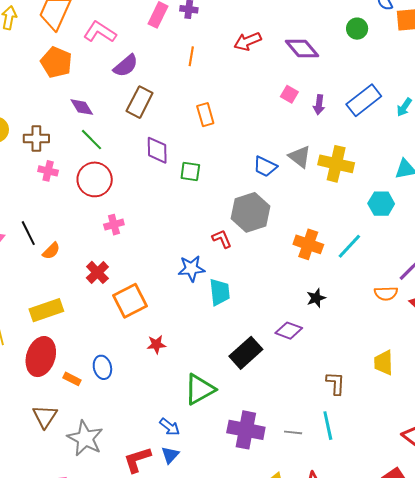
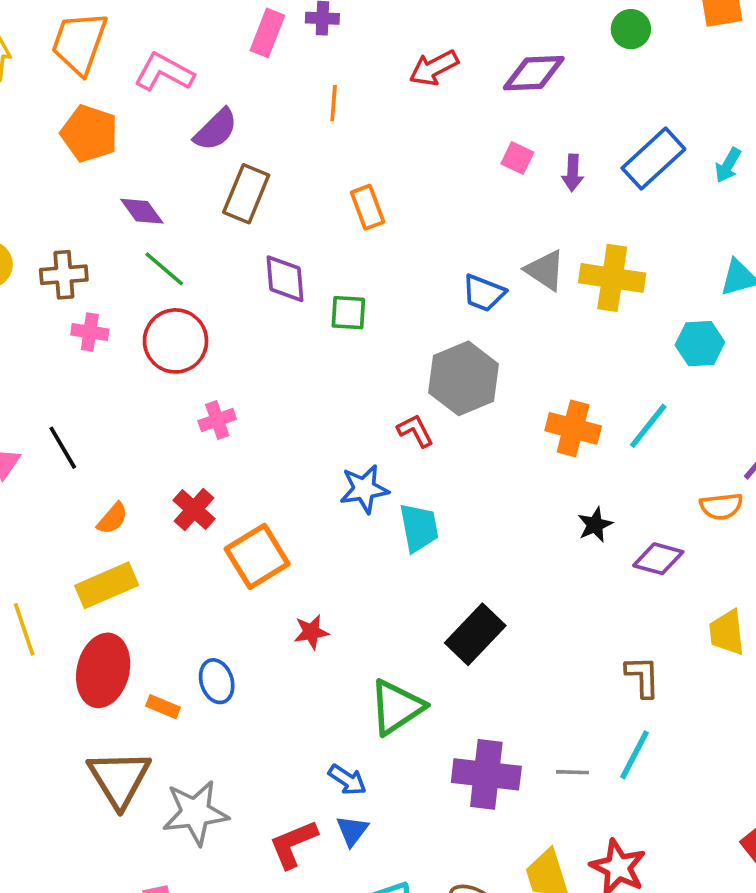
purple diamond: (302, 48) -> (534, 73), turned -48
orange semicircle: (51, 251) -> (112, 518), moved
purple diamond: (289, 331) -> (658, 559), moved
brown triangle: (45, 416) -> (119, 779), size x1.4
cyan line: (328, 426) -> (635, 755), turned 44
gray star: (85, 438) -> (195, 813), turned -30

